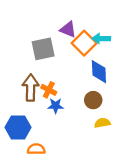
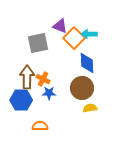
brown circle: (93, 100) -> (82, 88), size x1.5
blue hexagon: (18, 127) -> (21, 100), moved
orange semicircle: (36, 149) -> (40, 126), moved

